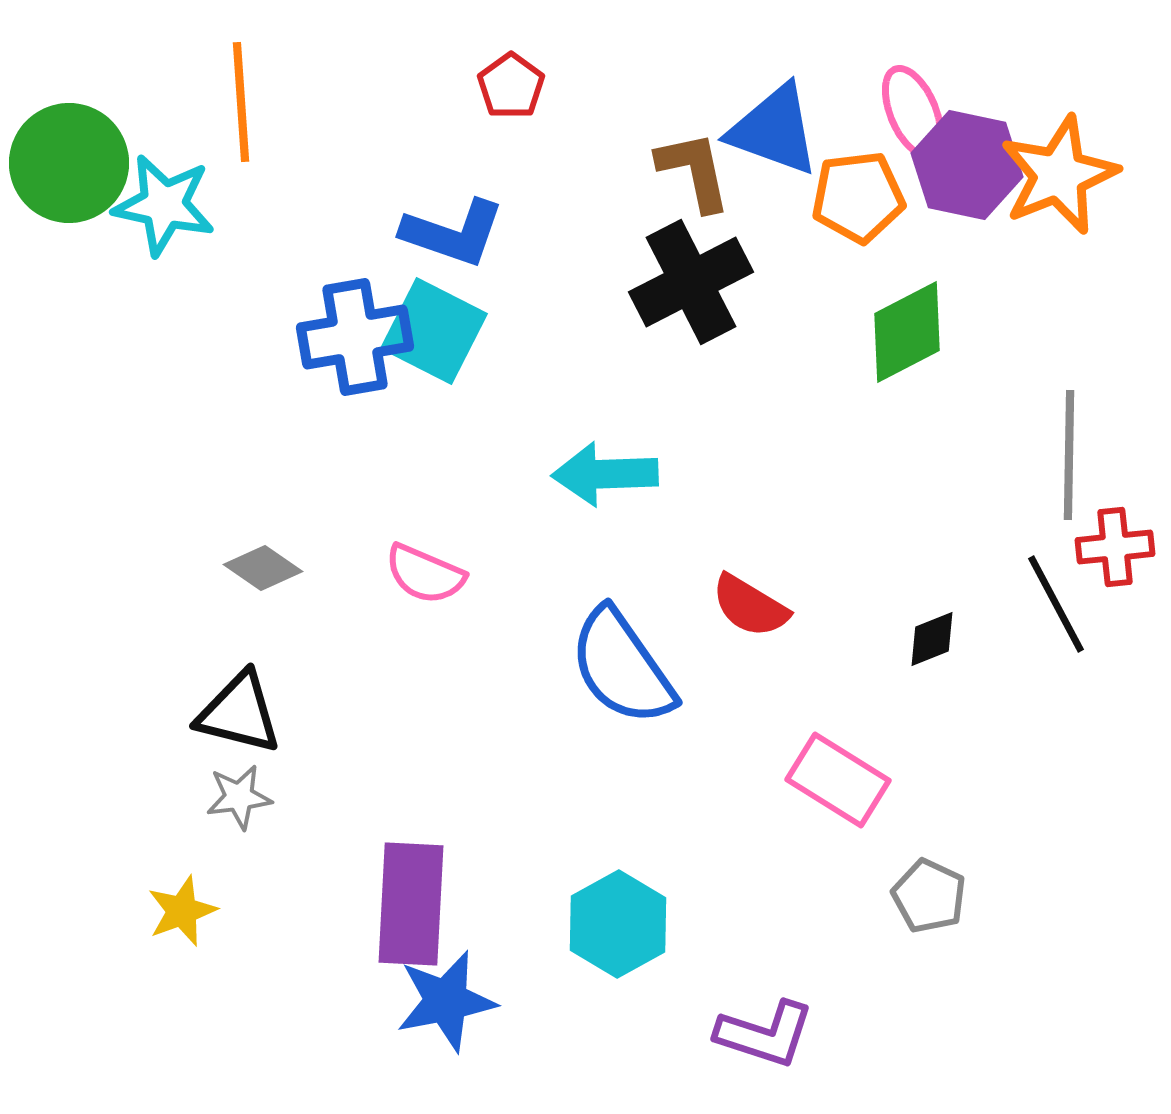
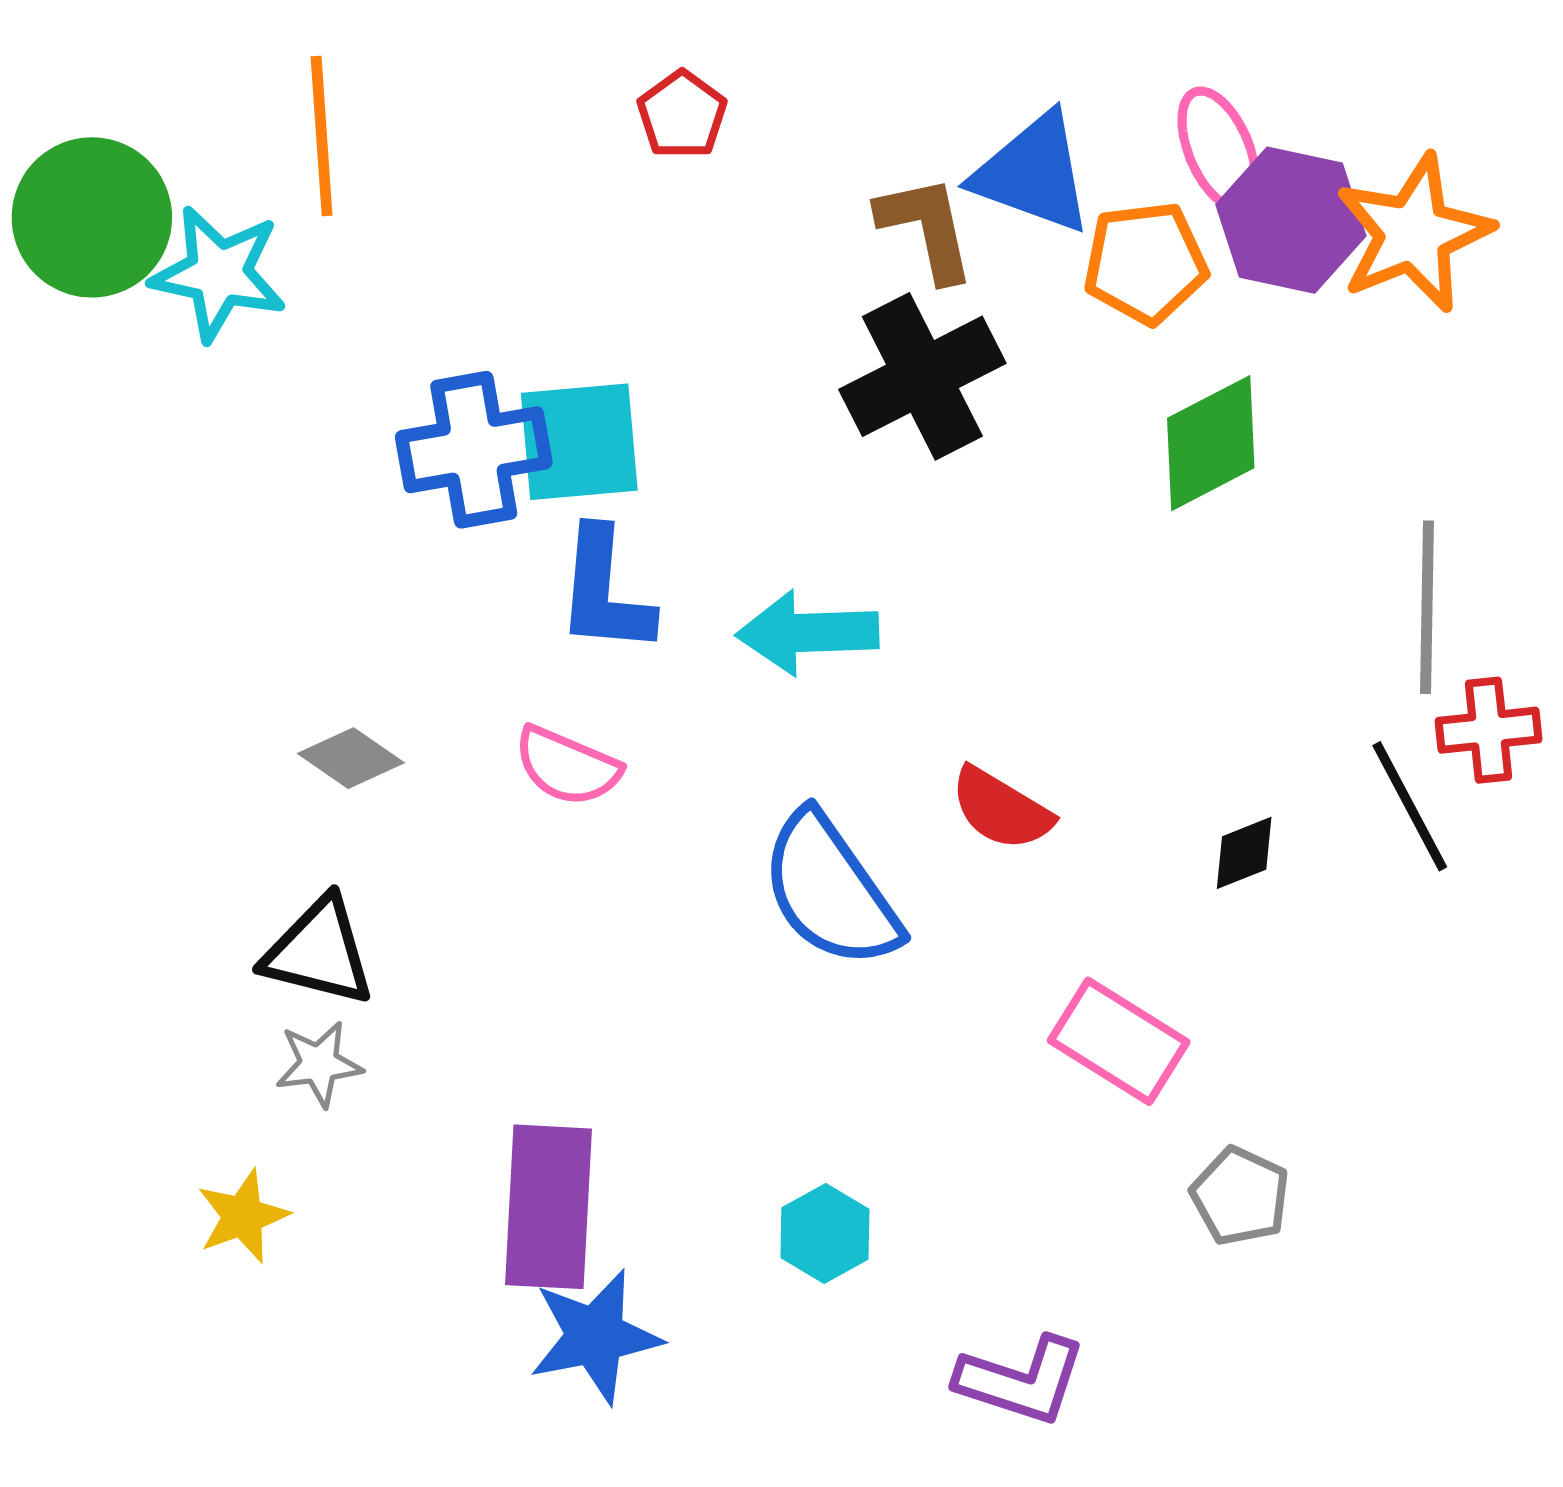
blue L-shape: (453, 233) -> (605, 591), moved, turned 76
cyan square: (434, 331) -> (579, 442), turned -32
cyan hexagon: (618, 924) -> (825, 1234), size x0.7

